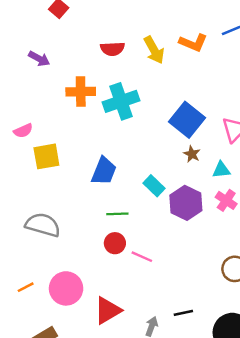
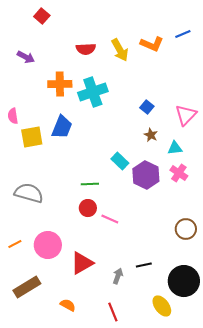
blue square: (187, 120) -> (147, 107), size x0.5
pink semicircle: (23, 131) -> (13, 116), turned 105
blue trapezoid: (104, 171) -> (62, 127), moved

